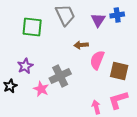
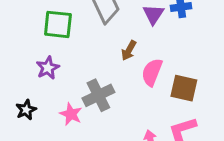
brown arrow: (81, 45) -> (129, 50), turned -56
purple star: (25, 66) -> (48, 68), moved

